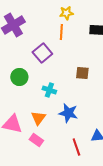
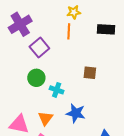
purple square: (42, 53) -> (39, 48), moved
green circle: (19, 77) -> (36, 78), moved

